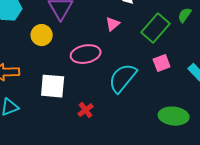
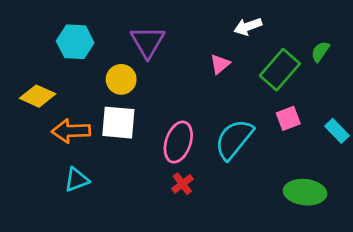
pink ellipse: (86, 54) -> (178, 142), moved, turned -60
white square: (53, 86) -> (118, 123), moved

